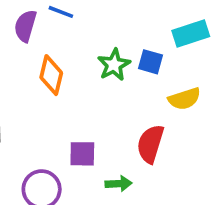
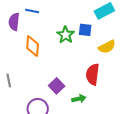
purple square: (82, 154) -> (57, 86), turned -35

